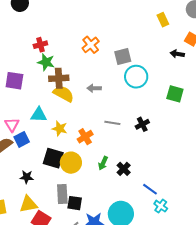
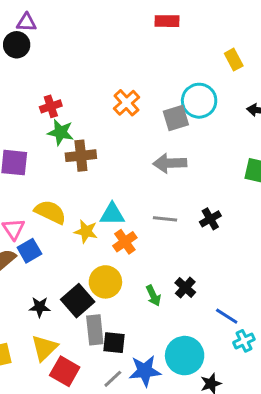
cyan circle: (136, 77) -> (199, 101), moved
gray arrow: (94, 88) -> (170, 163), moved, size x1.5
yellow semicircle: (64, 94) -> (50, 212), moved
cyan triangle: (39, 115) -> (112, 214), moved
black square: (53, 158) -> (78, 301), moved, turned 35
green arrow: (103, 163) -> (153, 296), moved, turned -48
yellow triangle: (28, 204) -> (44, 348), turned -30
cyan cross: (161, 206) -> (244, 341), turned 32

